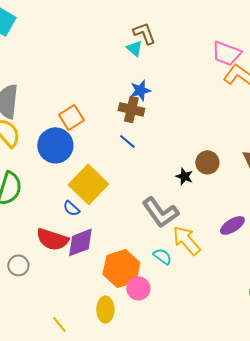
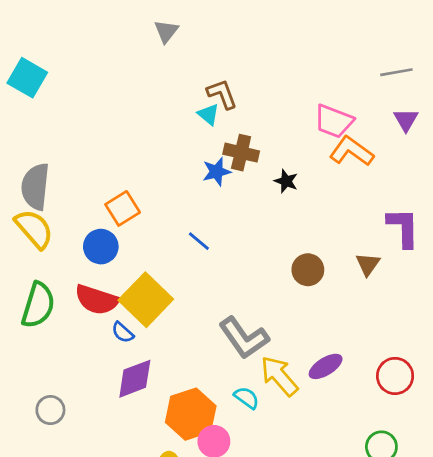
brown cross: (131, 109) -> (241, 153), moved
blue circle: (55, 145) -> (101, 247), size x0.7
black star: (184, 176) -> (286, 181), moved
purple ellipse: (232, 225) -> (326, 366), moved
red semicircle: (52, 239) -> (97, 300), moved

